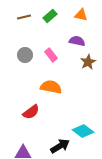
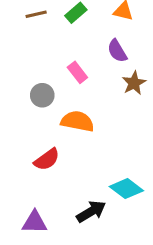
purple semicircle: (77, 41) -> (117, 51), turned -133
gray circle: (25, 55) -> (42, 95), moved

